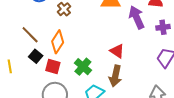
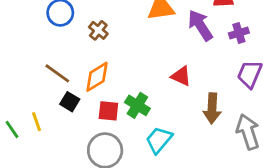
orange diamond: (58, 42) -> (97, 77), turned 35
red square: (53, 66) -> (108, 111), moved
brown arrow: (115, 76) -> (212, 108), moved

